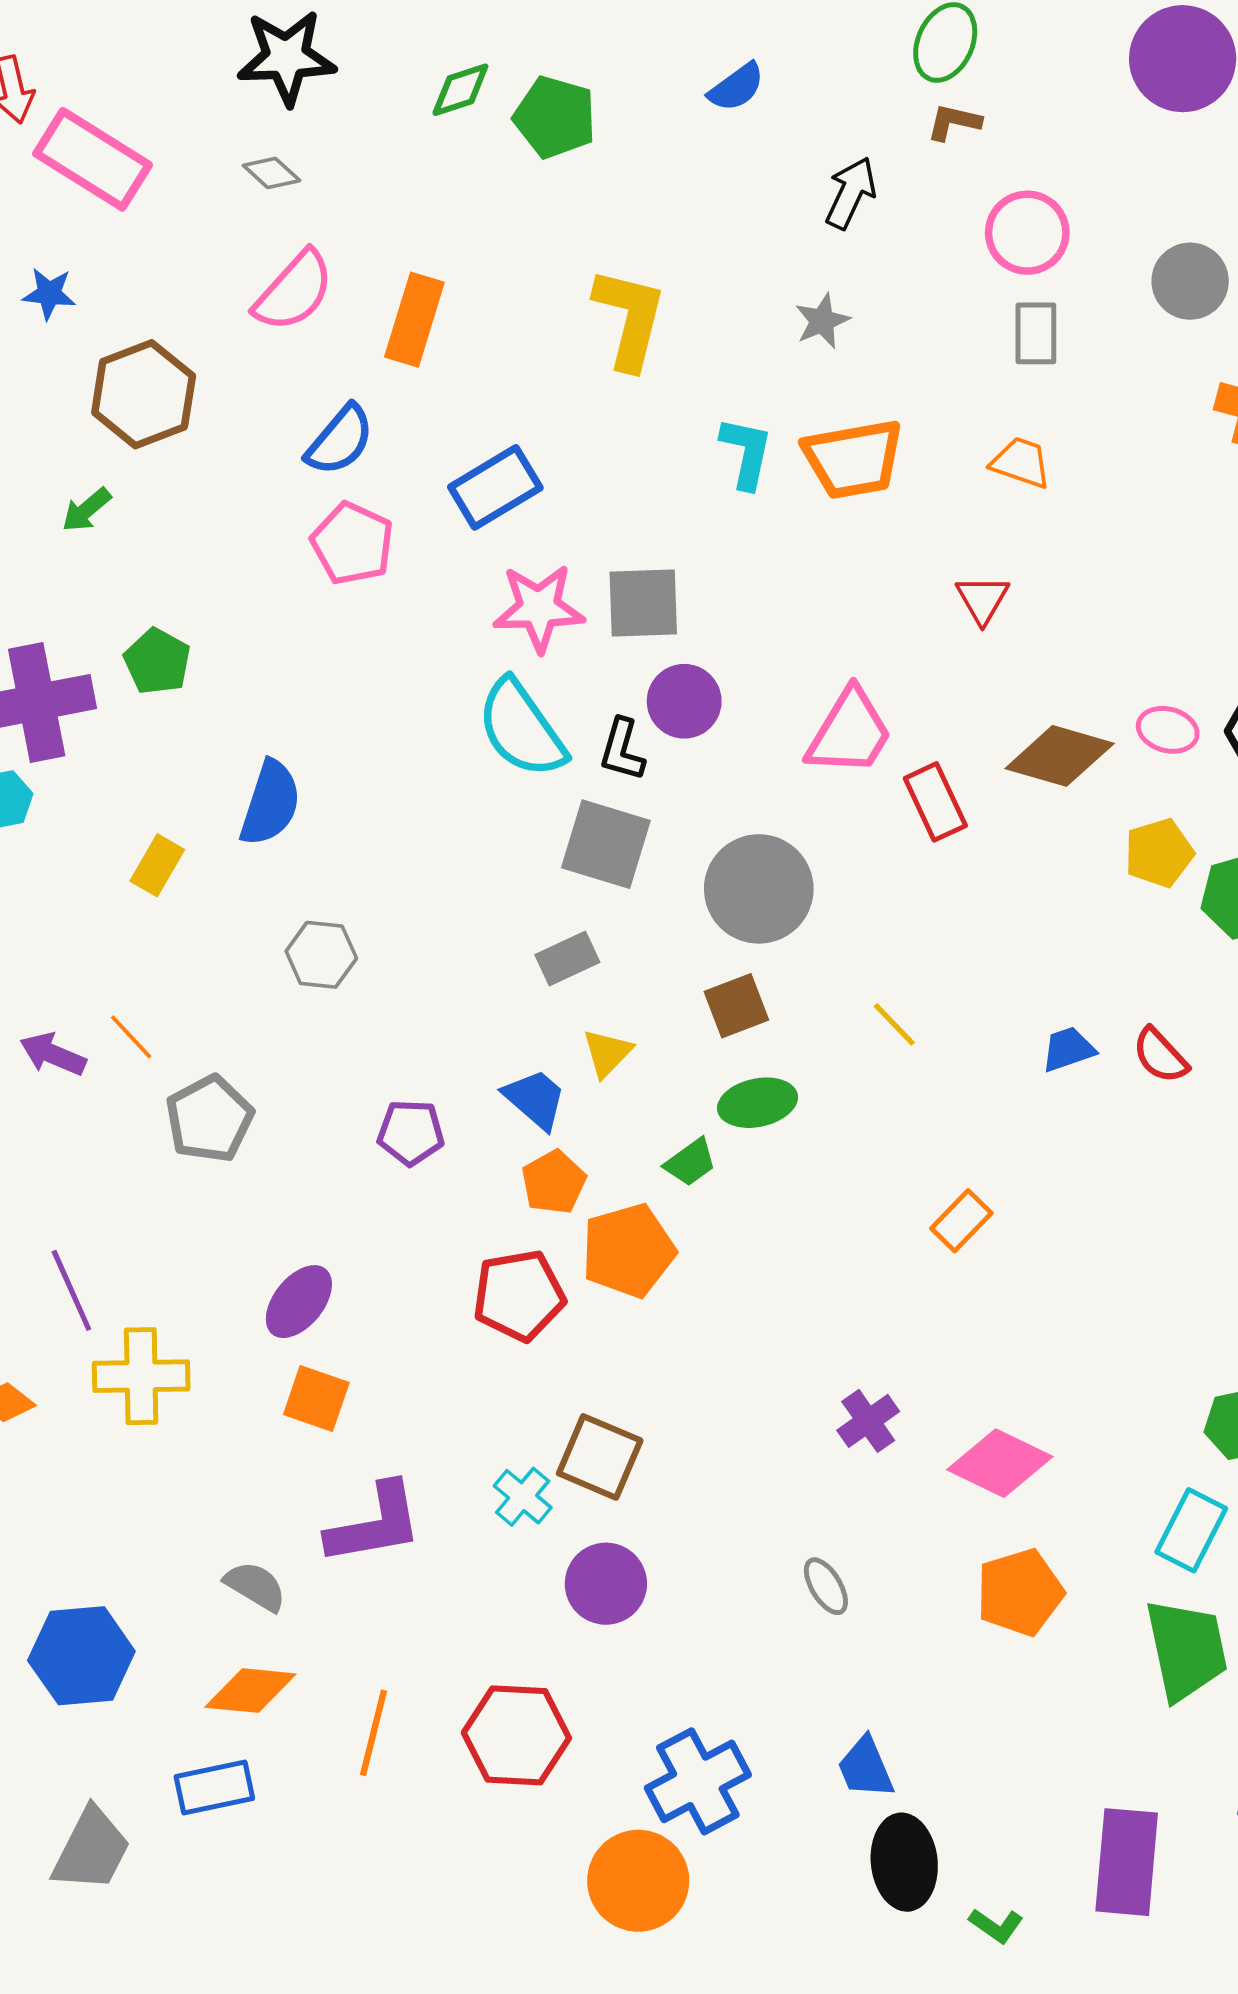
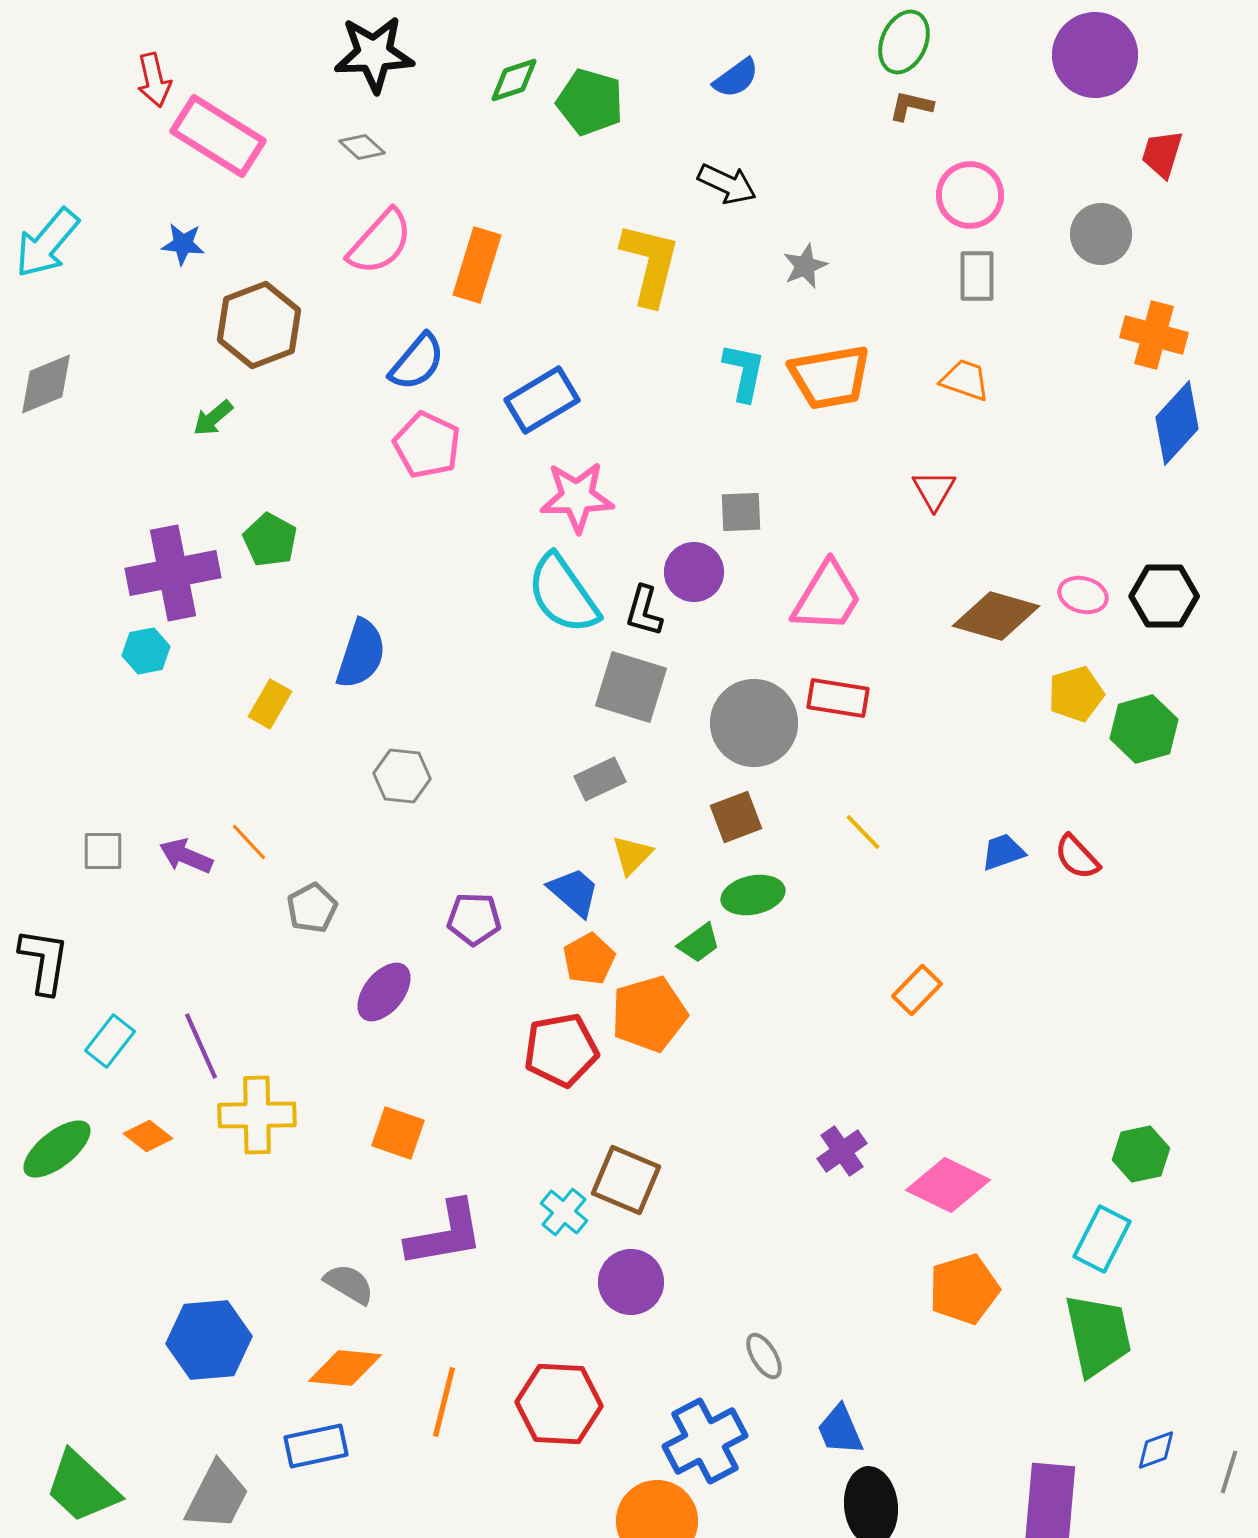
black arrow: (851, 193) -> (727, 184), moved, turned 90
gray square: (643, 603) -> (741, 512), moved, size x0.7
red rectangle: (935, 802) -> (838, 698), moved, turned -56
gray pentagon: (209, 1119) -> (312, 908), size x0.7
purple ellipse: (299, 1302) -> (384, 992), moved
gray ellipse: (826, 1586) -> (764, 1356), moved

